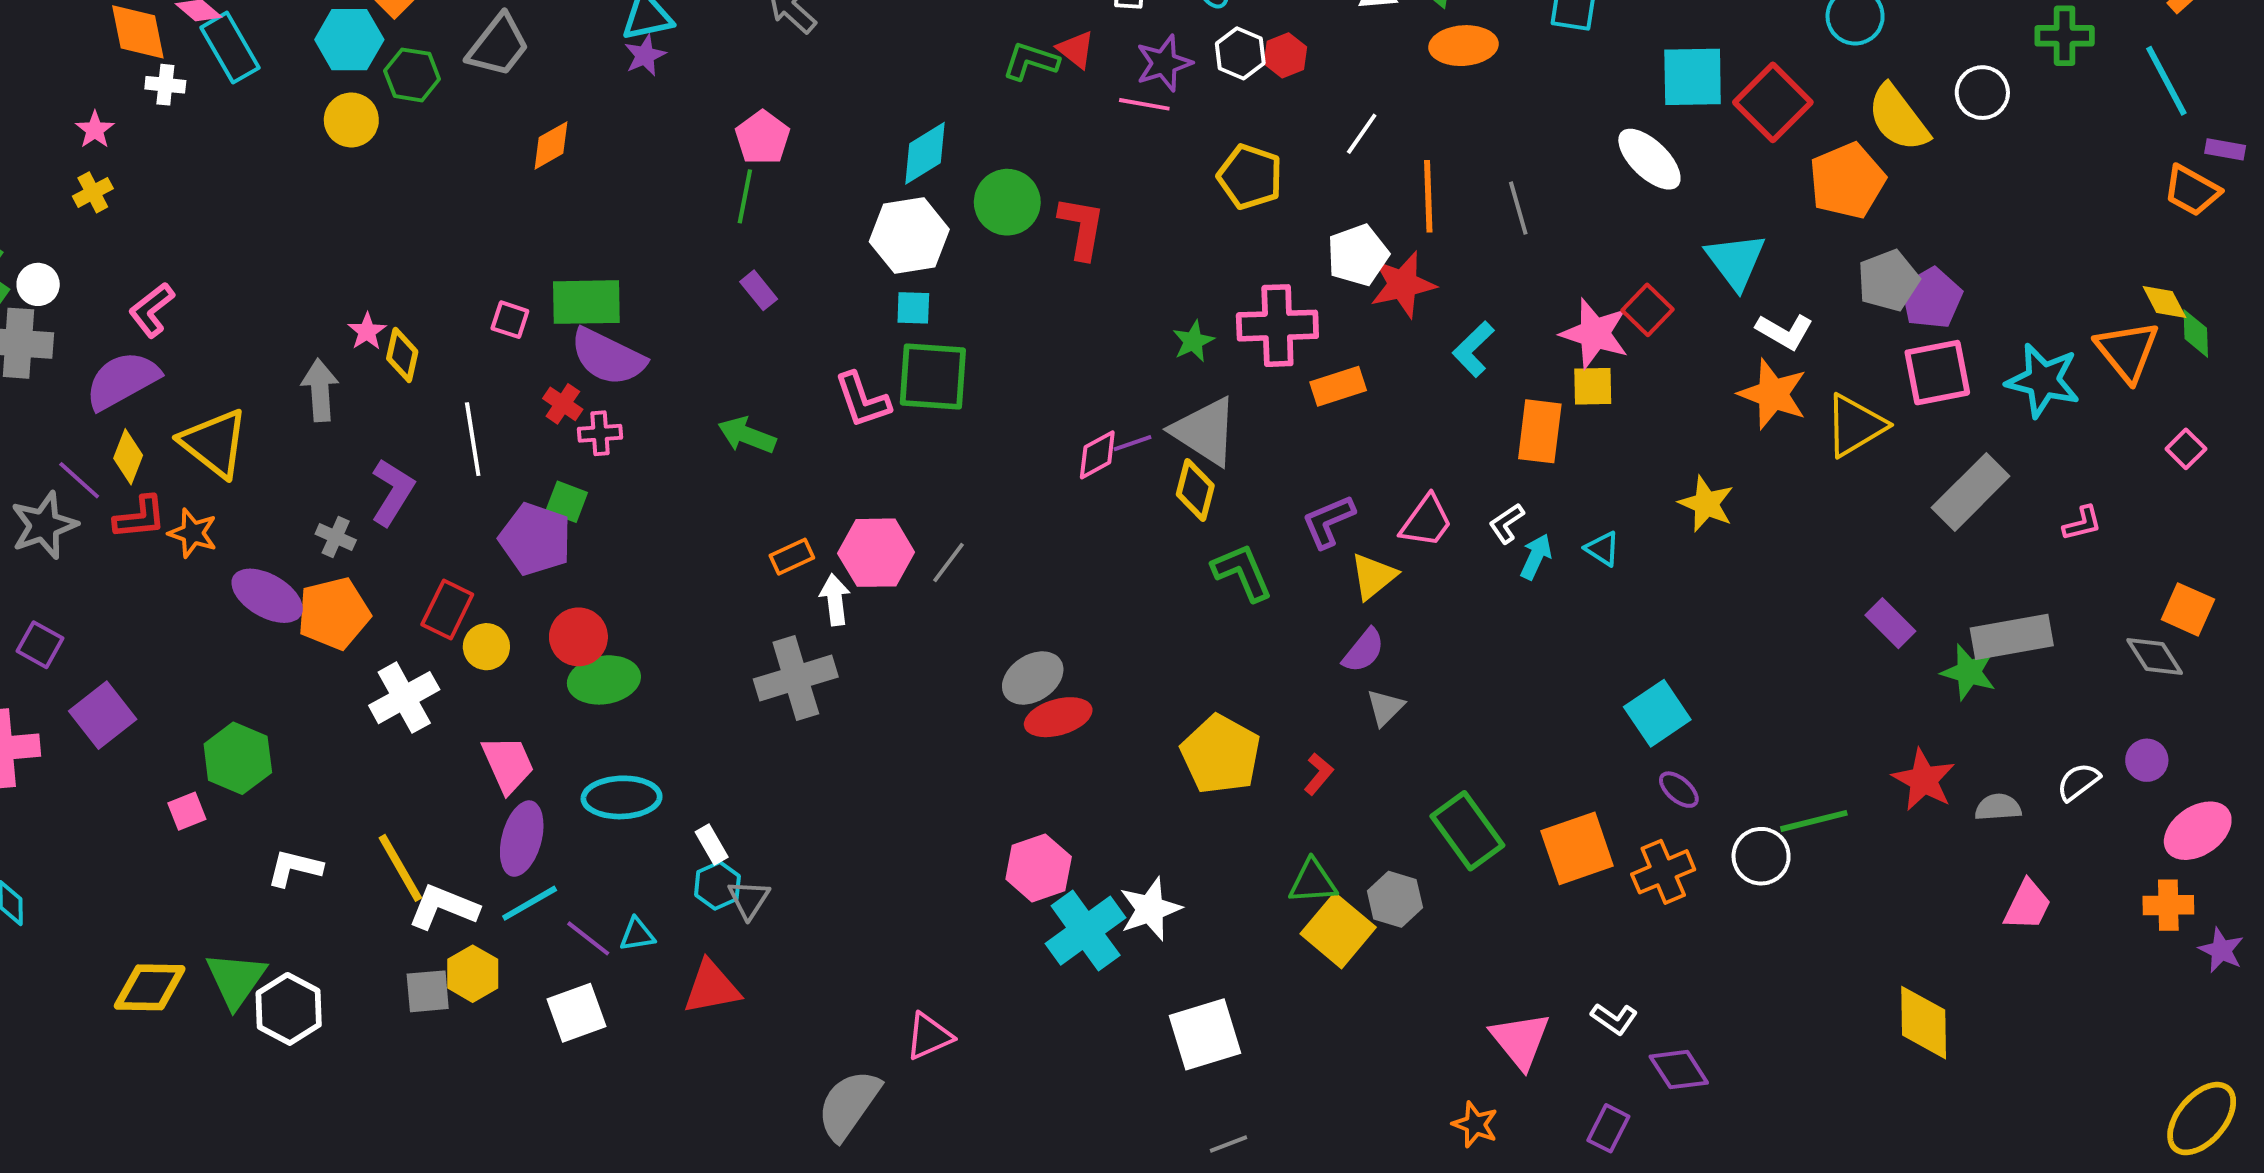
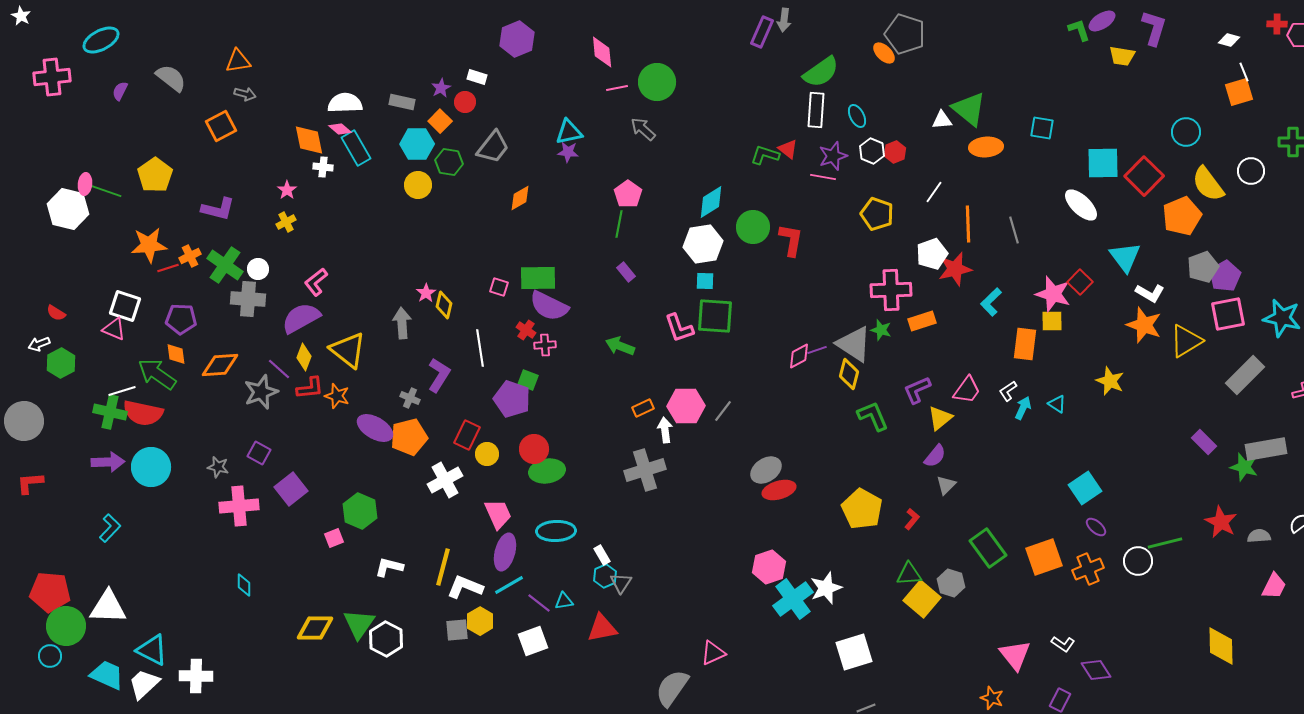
purple star: (645, 55) -> (568, 152), turned 30
green star: (1193, 341) -> (881, 330), moved, turned -30
yellow line: (400, 868) -> (443, 567), turned 45

